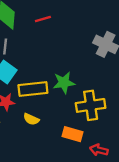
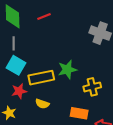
yellow cross: (91, 105) -> (92, 87), size x0.7

